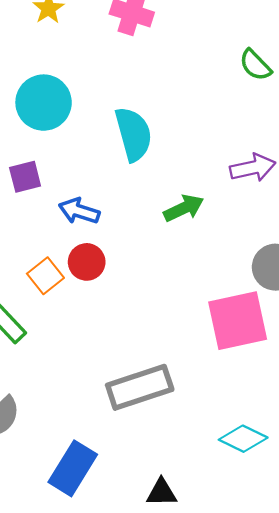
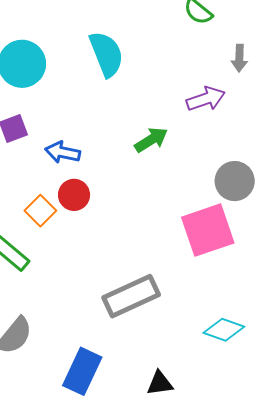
cyan semicircle: (133, 134) -> (106, 54), moved

